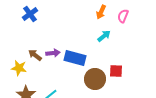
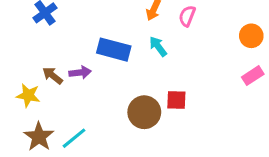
cyan arrow: (104, 36) -> (158, 47), turned -88
blue rectangle: (75, 58) -> (114, 50), moved

